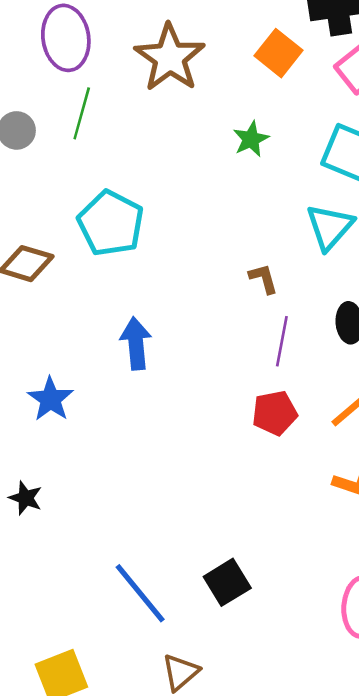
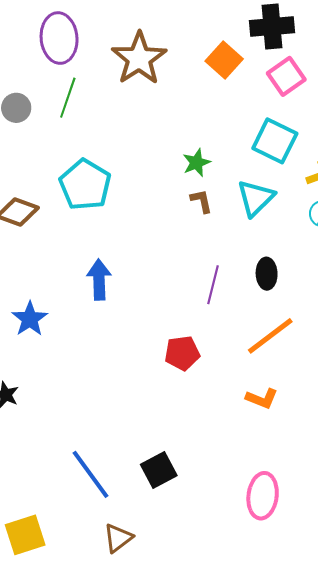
green star: (251, 139) -> (196, 163), moved
brown L-shape: (263, 279) -> (201, 201), moved
red pentagon: (275, 413) -> (182, 353), moved

